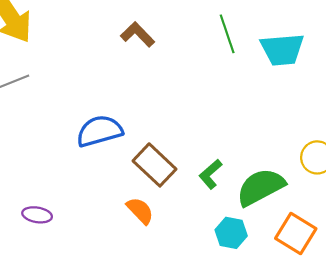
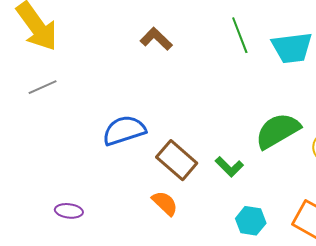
green L-shape: (210, 174) -> (229, 167), turned -92
green semicircle: (261, 187) -> (278, 131), moved

